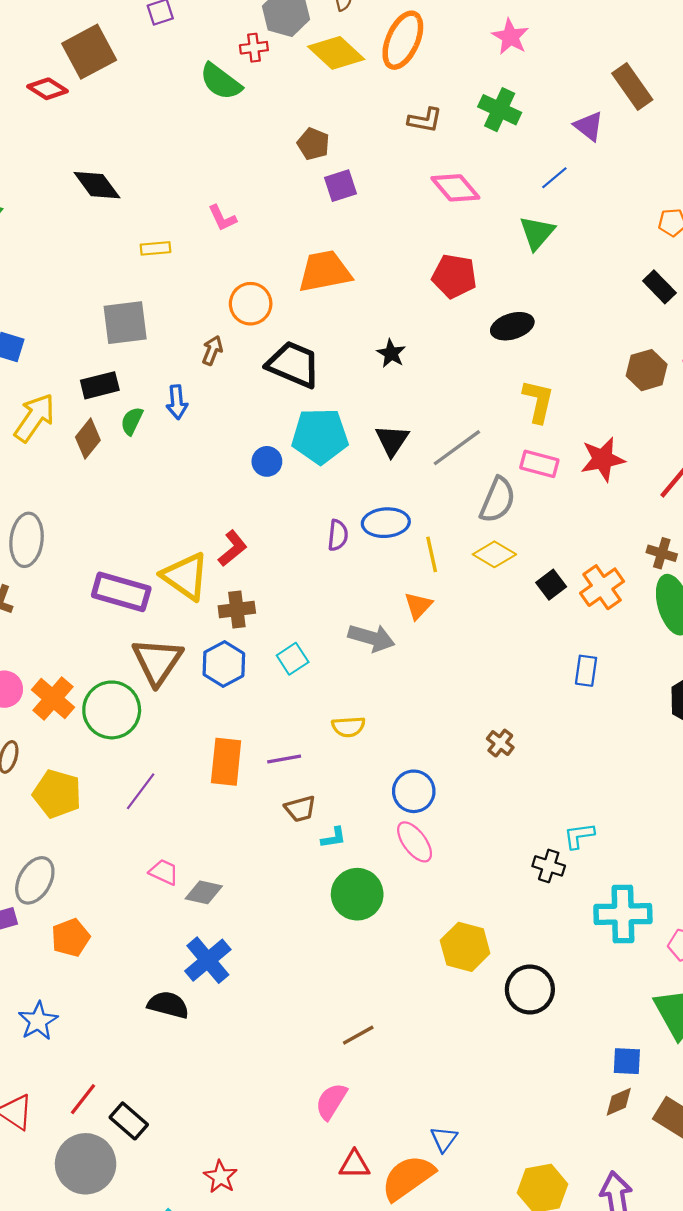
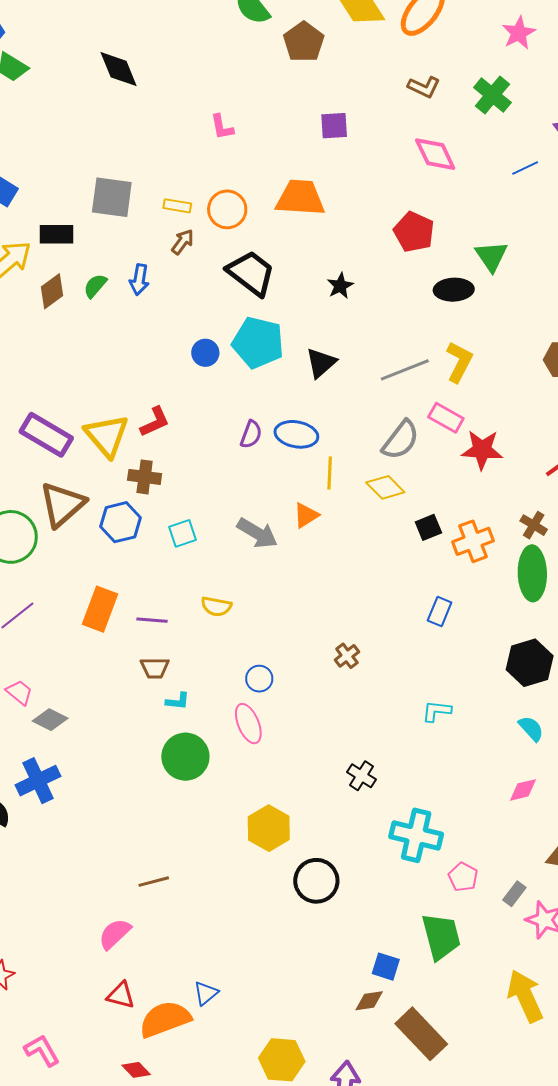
brown pentagon: (313, 144) -> (304, 42), moved, size x1.4
green triangle: (537, 233) -> (491, 256), moved, turned -30
yellow rectangle: (156, 248) -> (177, 206), moved
black rectangle: (100, 385) -> (57, 234), moved
gray line: (457, 448) -> (405, 370), moved
red star: (603, 459) -> (482, 450), moved
blue circle: (414, 791) -> (259, 679), size x0.7
cyan L-shape: (579, 836) -> (437, 711), moved

